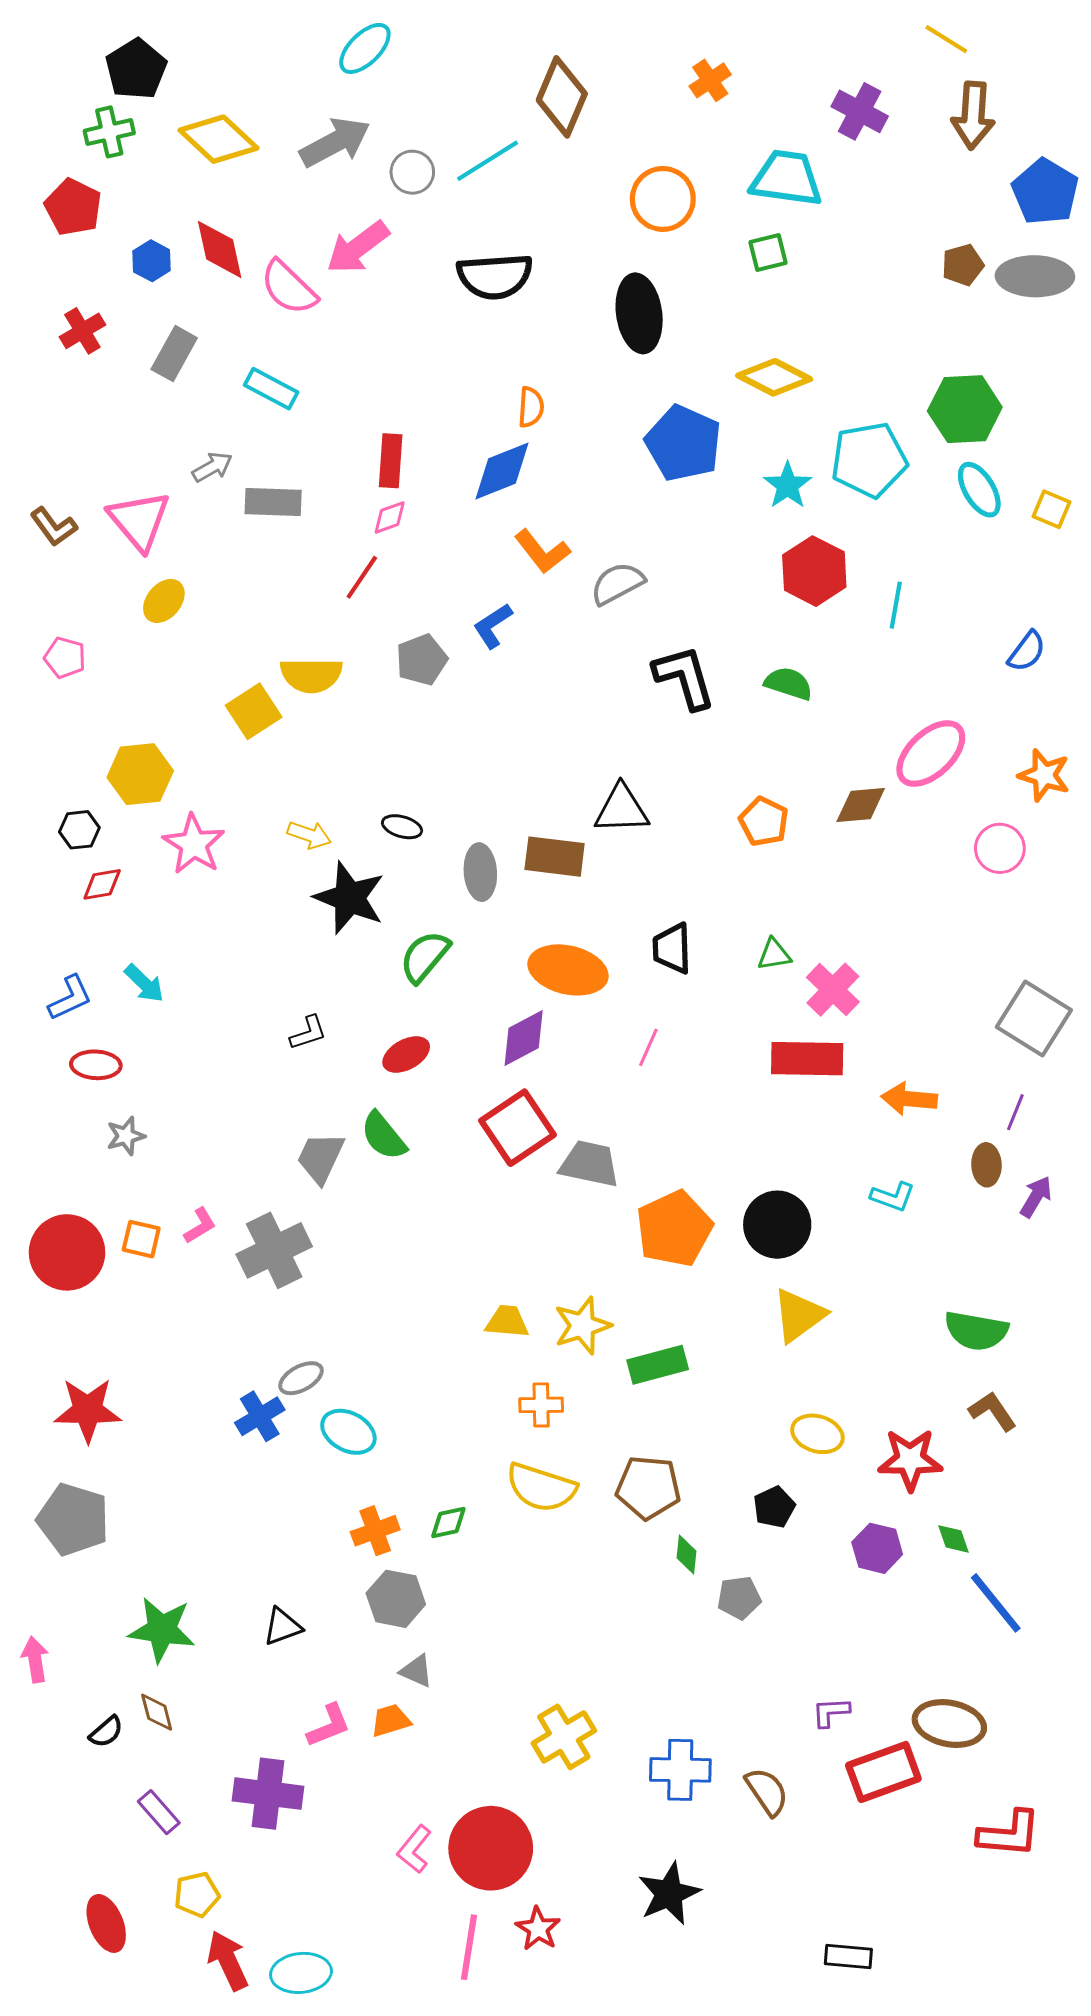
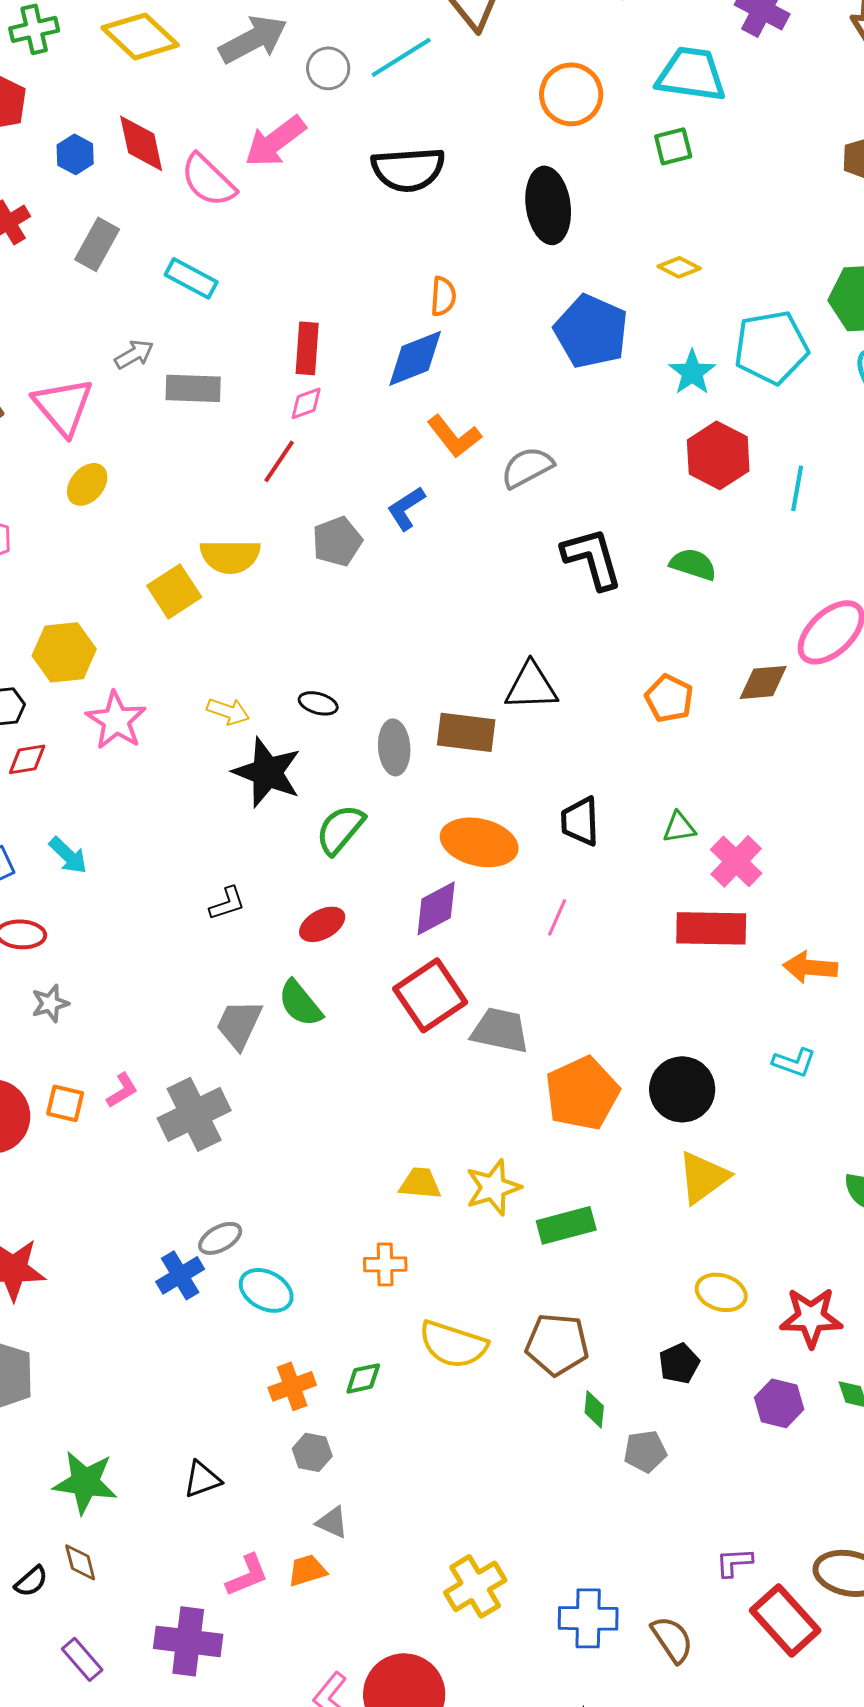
yellow diamond: (774, 377) -> (679, 267), size x0.6
orange cross: (541, 1405) -> (385, 1264), moved
gray hexagon: (396, 1599) -> (312, 1452), size x0.7
red rectangle: (883, 1772) -> (785, 1620), turned 68

